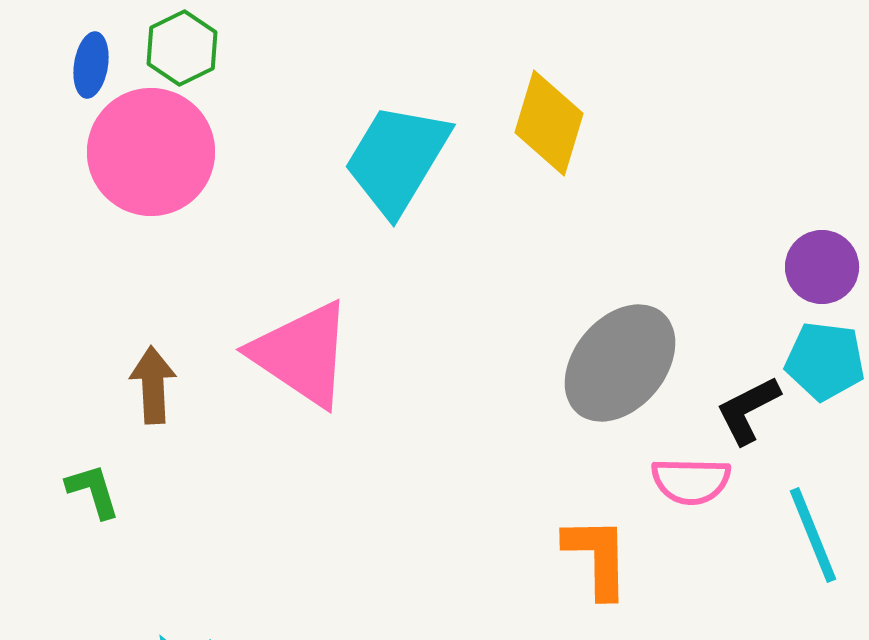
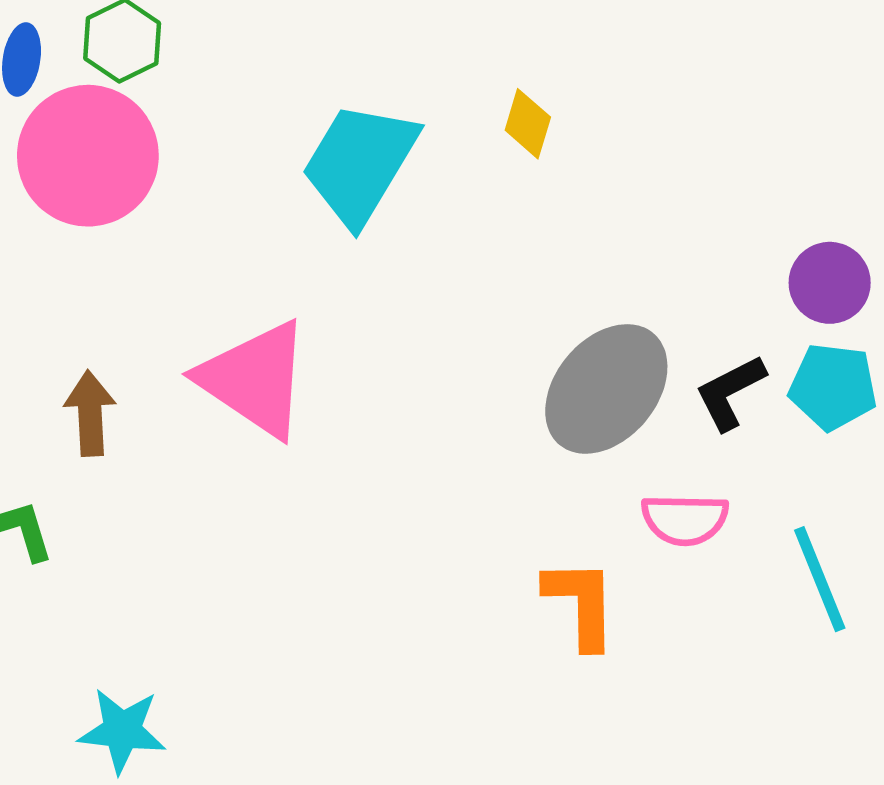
yellow diamond: (549, 123) -> (528, 124), size x0.6
black L-shape: (748, 410) -> (730, 392), moved

